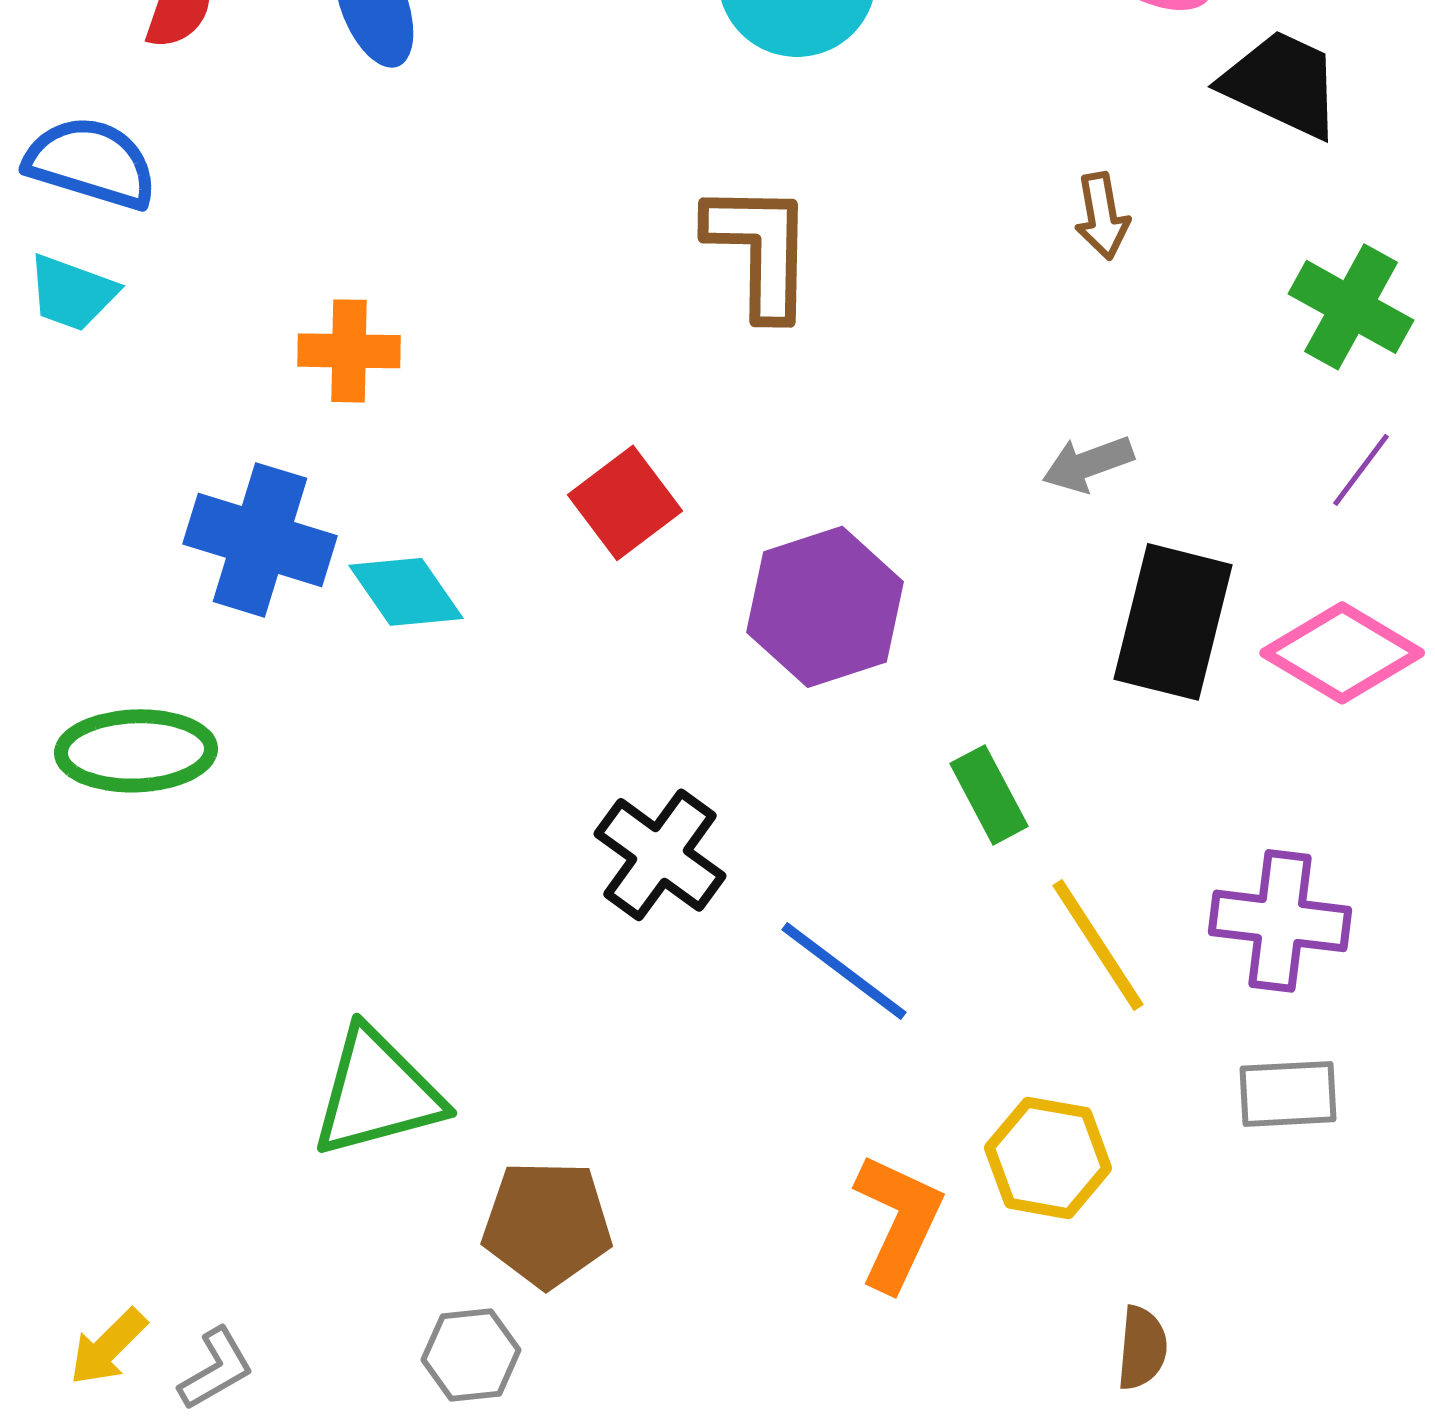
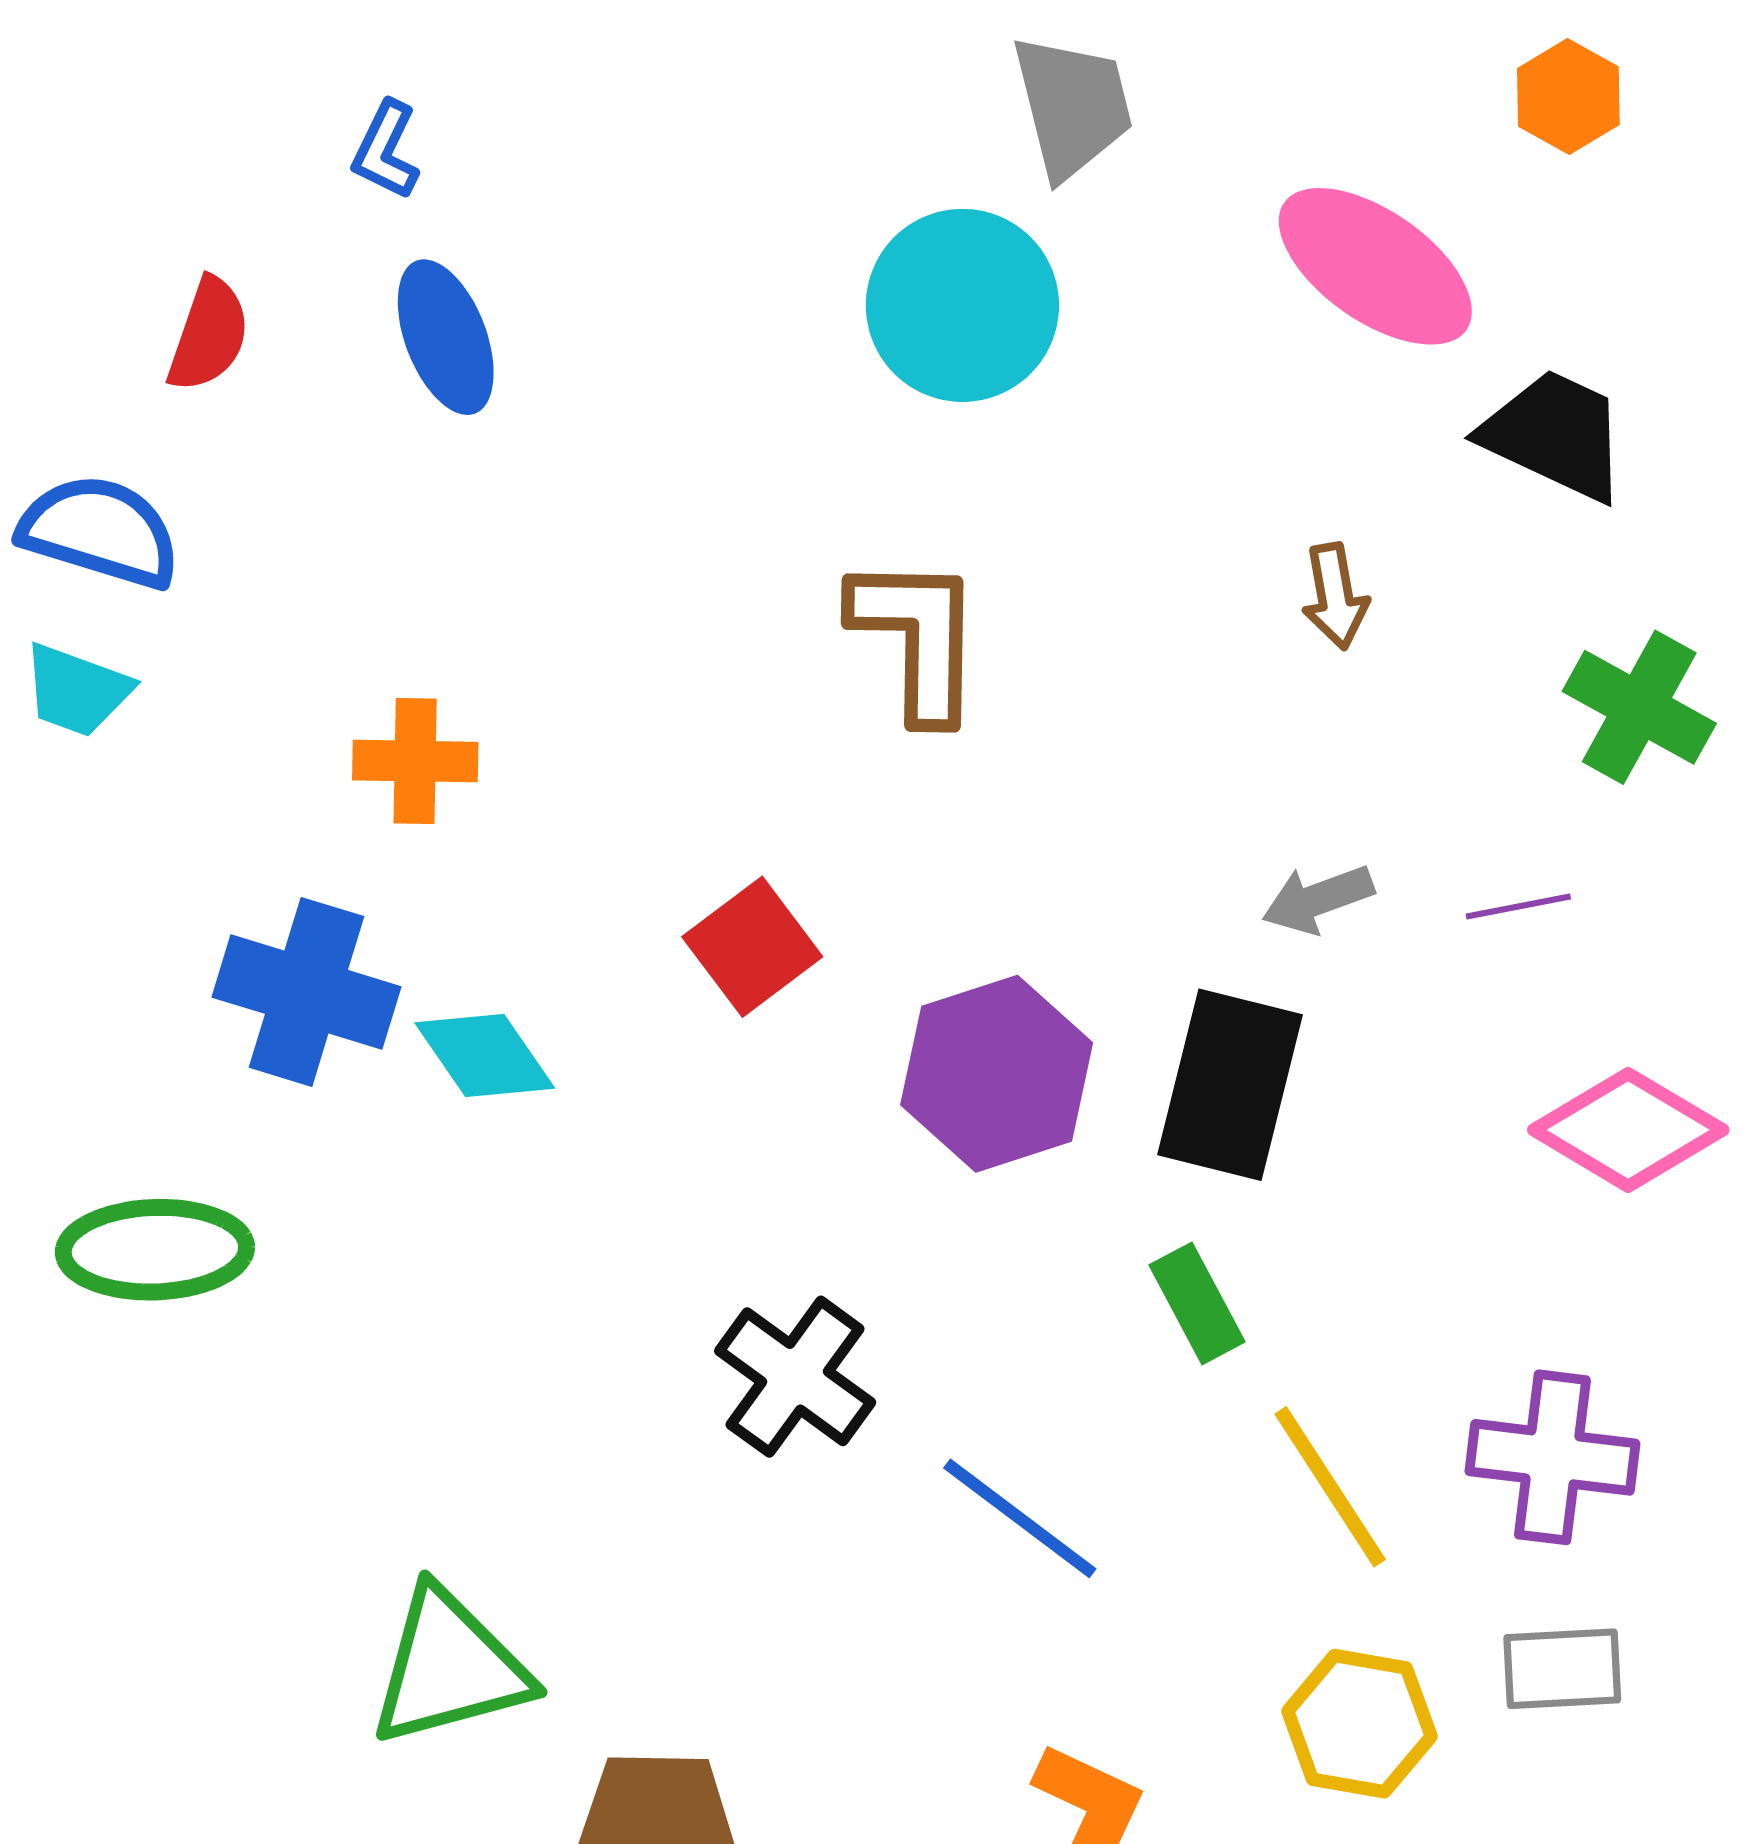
purple line: (1361, 470) -> (1518, 906), moved, turned 42
black rectangle: (1173, 622) -> (1230, 1085), moved
yellow hexagon: (1048, 1158) -> (1359, 1724), moved

